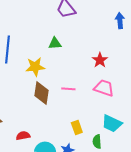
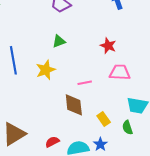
brown diamond: (41, 93) -> (74, 105), moved

